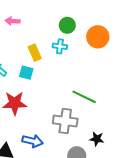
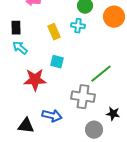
cyan square: (26, 73) -> (57, 62), moved
green line: (84, 97) -> (101, 74), turned -65

